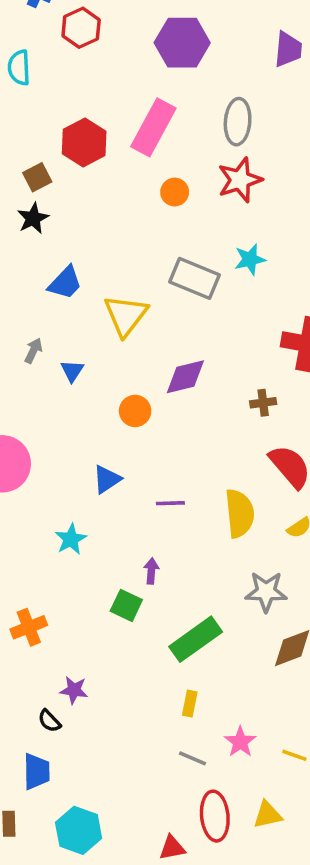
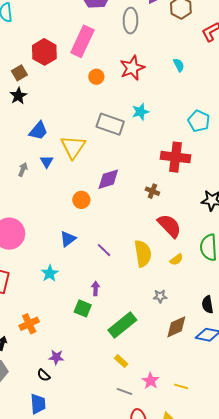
gray ellipse: (238, 122) -> (130, 21), moved
blue triangle: (72, 371) -> (47, 162), moved
brown cross: (263, 403) -> (152, 191), turned 32
purple line: (170, 503) -> (104, 250), turned 49
gray star: (266, 592) -> (160, 296), size x0.6
yellow rectangle: (190, 704) -> (121, 361), turned -56

